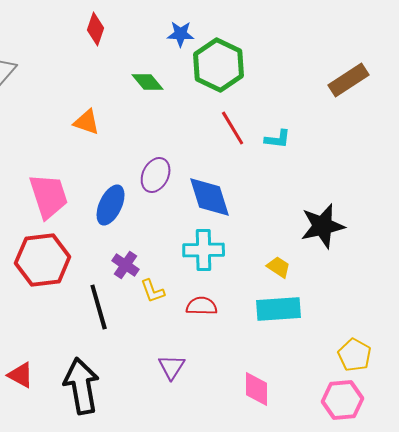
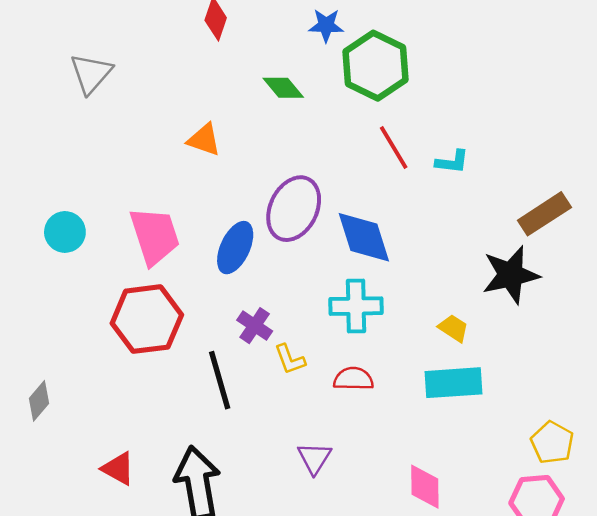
brown rectangle: (349, 80) -> (544, 214), moved
purple ellipse: (156, 175) -> (294, 209), size x1.4

